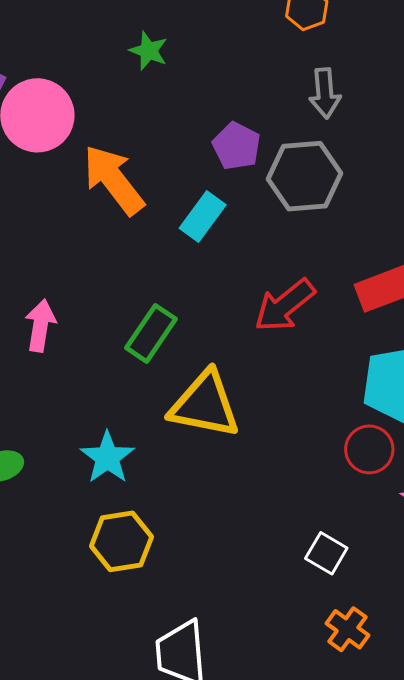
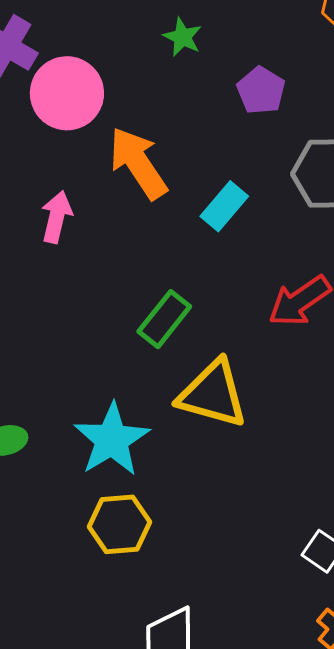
purple pentagon: (236, 146) -> (261, 90), moved
pink arrow: (40, 326) -> (57, 217), moved
cyan star: (107, 457) -> (112, 440), size x1.4

